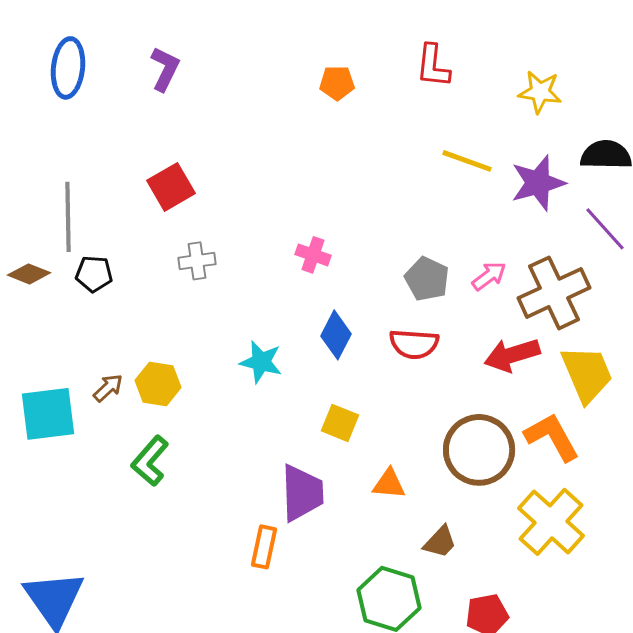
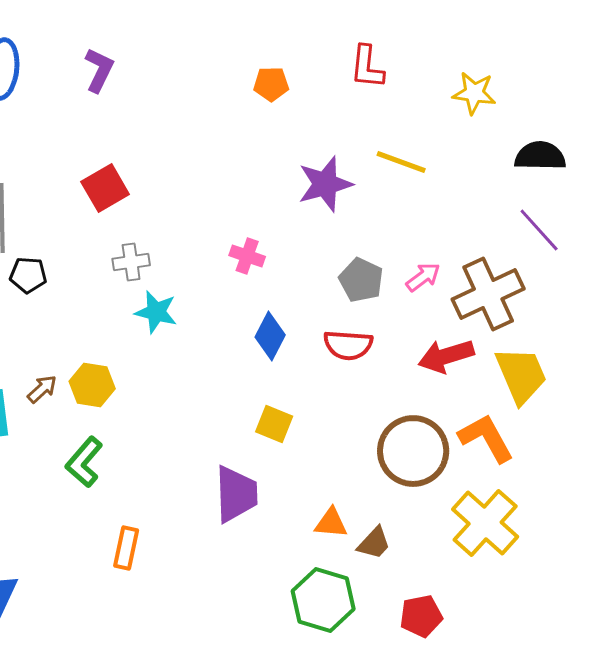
purple star: (538, 183) -> (325, 184), moved
cyan star: (261, 362) -> (156, 312), moved
orange triangle: (389, 484) -> (331, 523), moved
orange rectangle: (264, 547) -> (126, 548), moved

